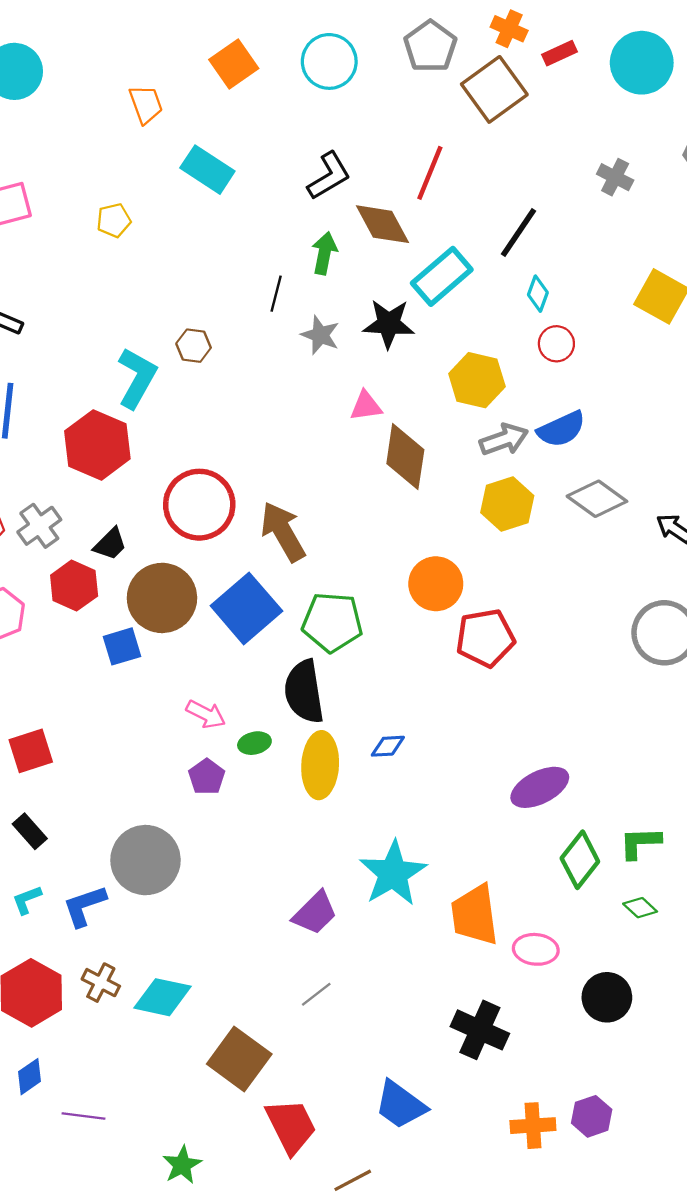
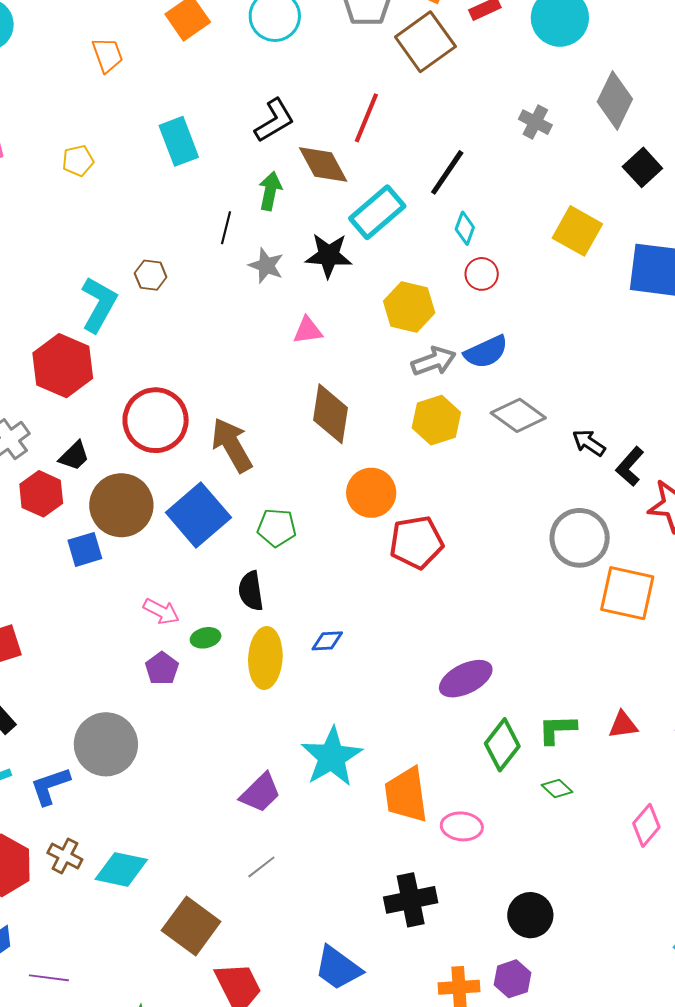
cyan rectangle: (207, 170) -> (179, 141), moved, turned 36
brown diamond: (405, 457) -> (331, 414), moved
green pentagon: (332, 622) -> (277, 528), size x0.7
black semicircle: (304, 692) -> (251, 591), size x0.7
black circle: (607, 997) -> (530, 915), moved
black cross: (480, 1030) -> (411, 900), turned -36

